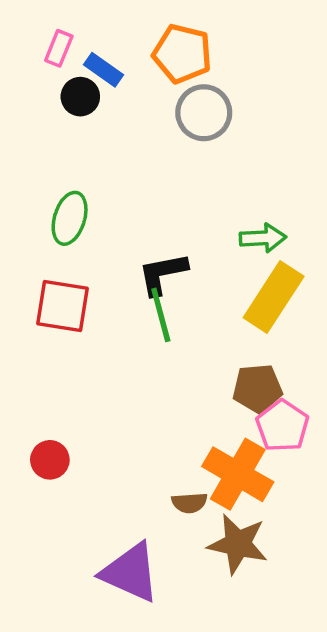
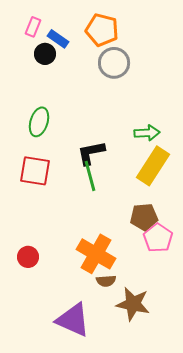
orange cross: (238, 474) -> (96, 254), moved

